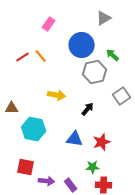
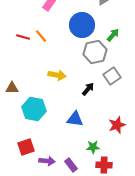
green arrow: (113, 55) -> (113, 35), turned 88
red line: (23, 57) -> (23, 37), turned 48
gray square: (122, 96) -> (112, 76), moved
red star: (102, 142) -> (117, 125), moved
red square: (26, 167) -> (26, 147), turned -30

